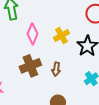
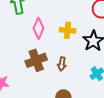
yellow cross: (61, 36) -> (68, 30), turned 35

